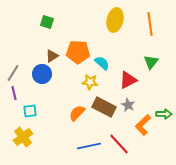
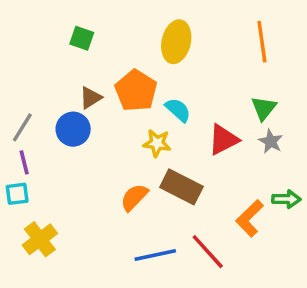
yellow ellipse: (115, 20) -> (176, 42), moved
orange pentagon: (78, 52) -> (136, 91), turned 30
gray star: (128, 105) -> (271, 141), moved
cyan square: (30, 111) -> (17, 194), moved

